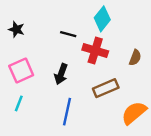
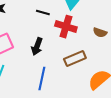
brown semicircle: (135, 58) -> (100, 33), turned 88

